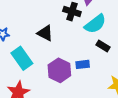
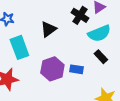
black triangle: (45, 33) -> (48, 29), turned 42

